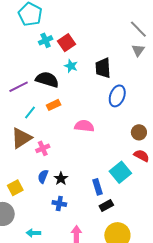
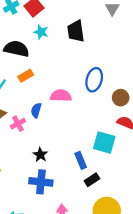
blue ellipse: (117, 96) -> (94, 80), moved
cyan square: (120, 172) -> (104, 143), turned -30
blue semicircle: (43, 176) -> (36, 110), moved
blue cross: (59, 204) -> (41, 182), size x1.5

